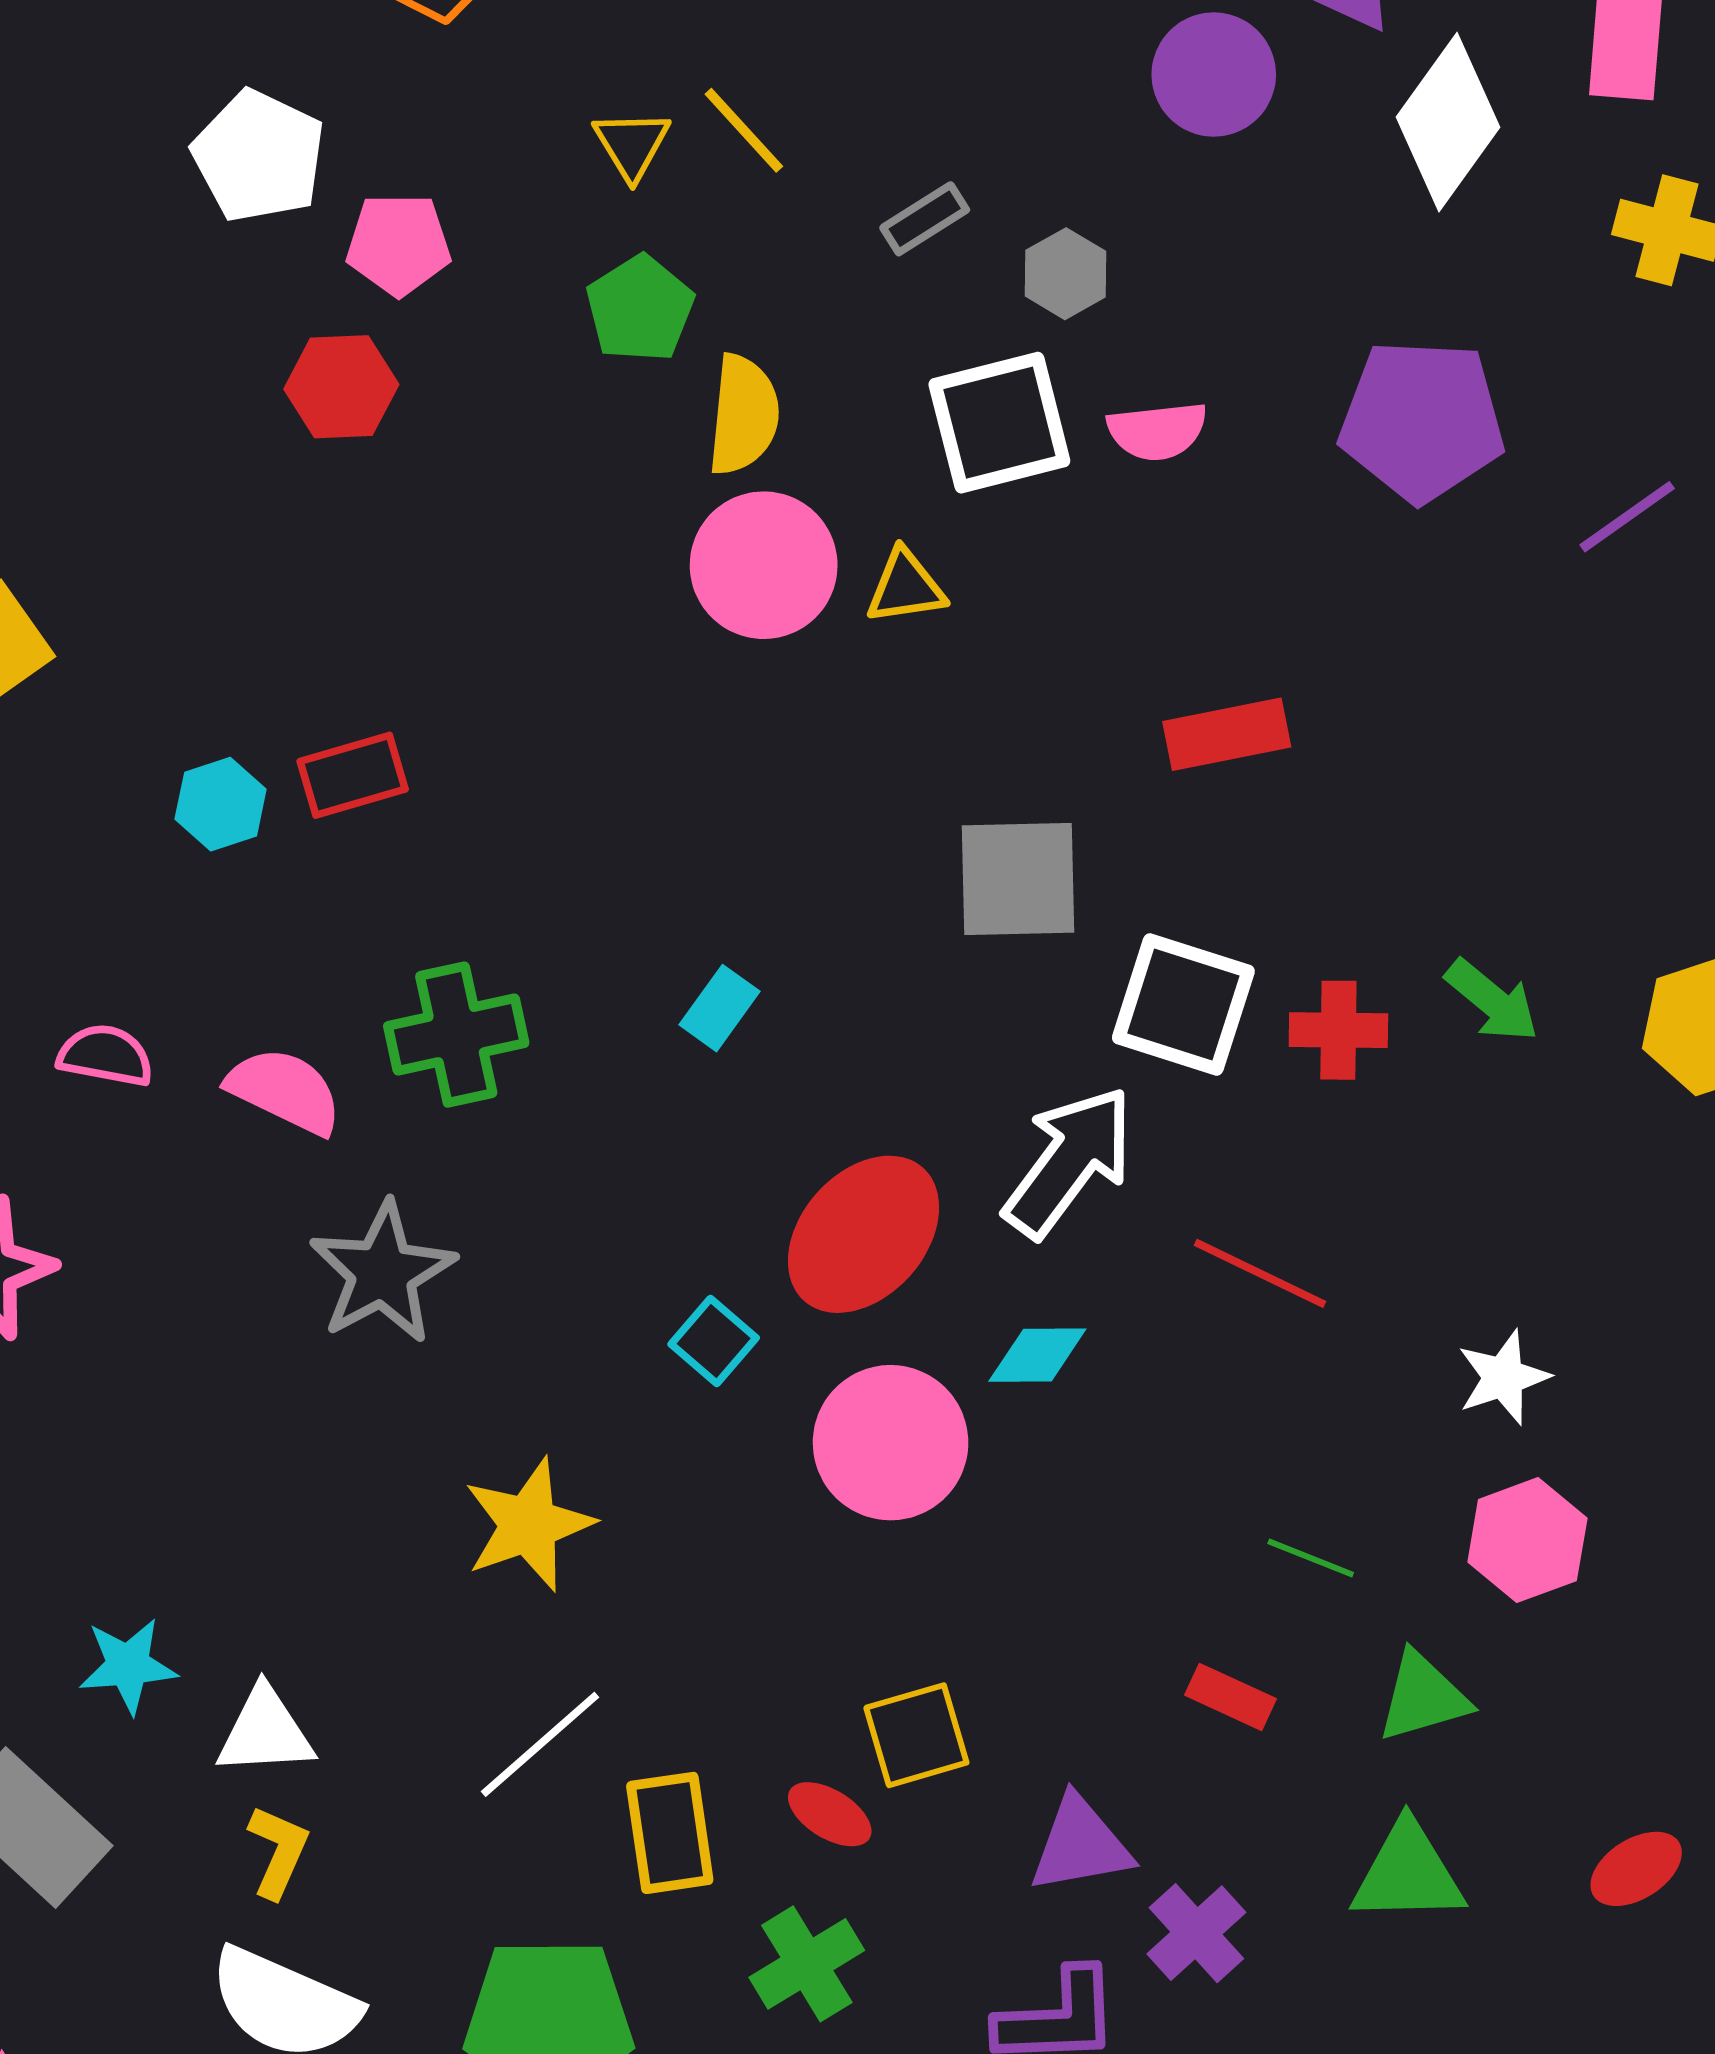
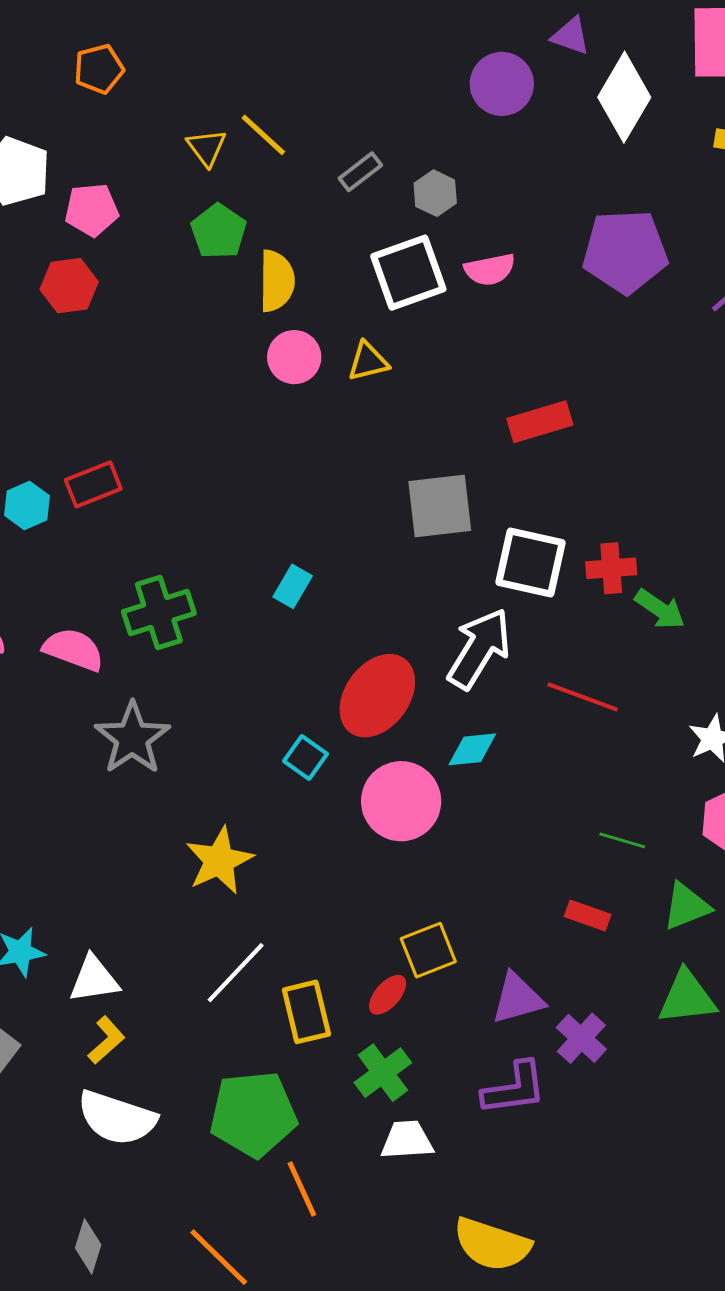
pink circle: (764, 565) -> (294, 357), size x0.7
green arrow: (1492, 1001) -> (660, 609), moved
red ellipse: (830, 1814) -> (388, 995), turned -75
yellow L-shape: (278, 1852) -> (106, 1040), turned 30

